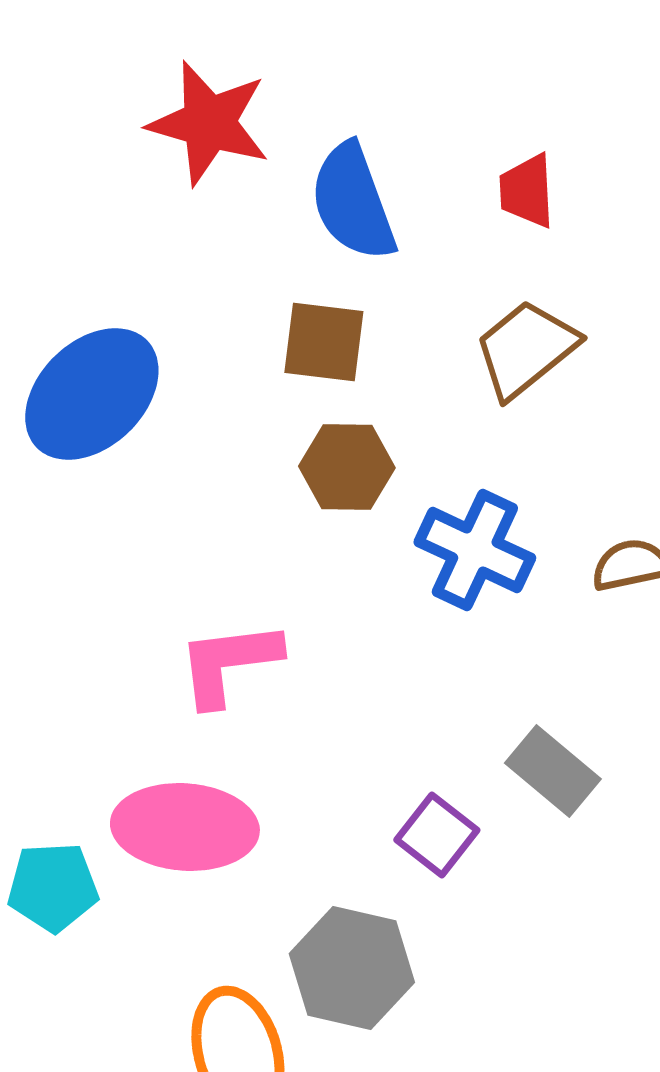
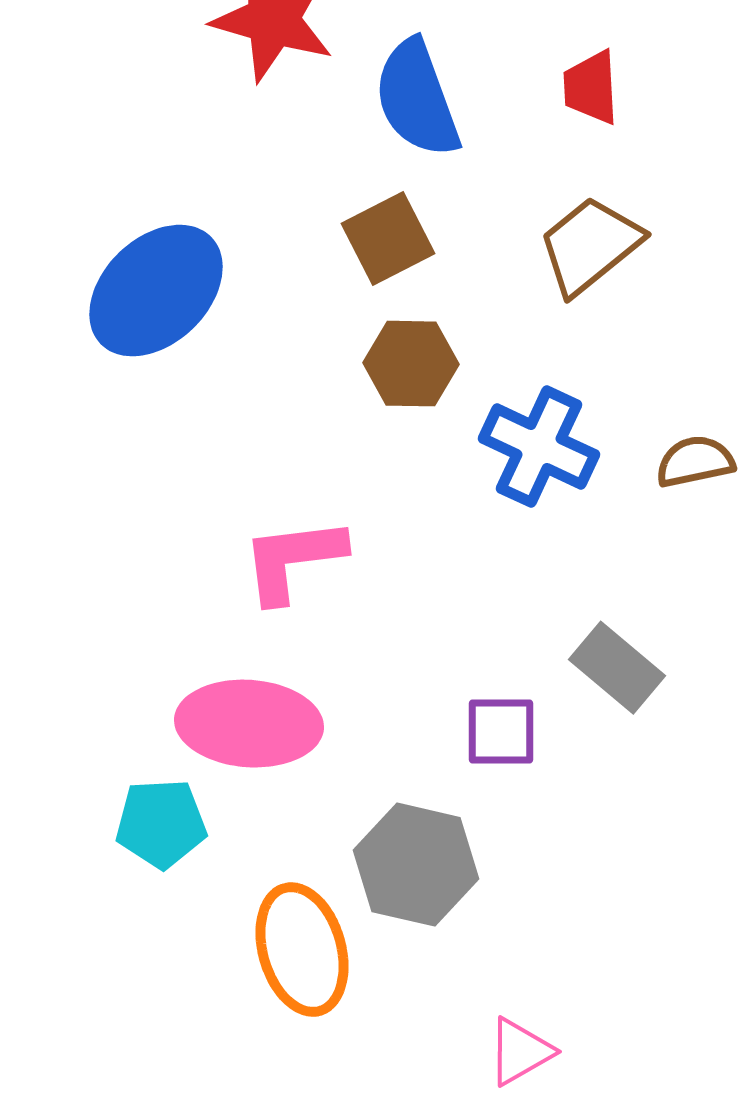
brown square: (324, 342) -> (388, 239), turned -34
purple square: (437, 835) -> (501, 732), turned -38
cyan pentagon: (53, 887) -> (161, 824), moved

